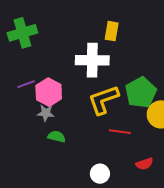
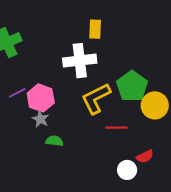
gray star: (46, 113) -> (40, 119), turned 30
white circle: (100, 174) -> (127, 170), moved

